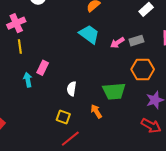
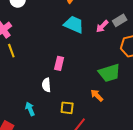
pink rectangle: (43, 68) -> (59, 63), moved
cyan arrow: (28, 80) -> (30, 109), moved
white semicircle: (72, 89) -> (46, 85), moved

